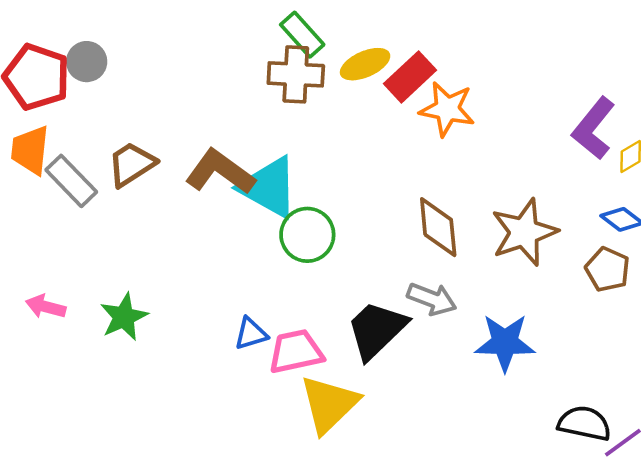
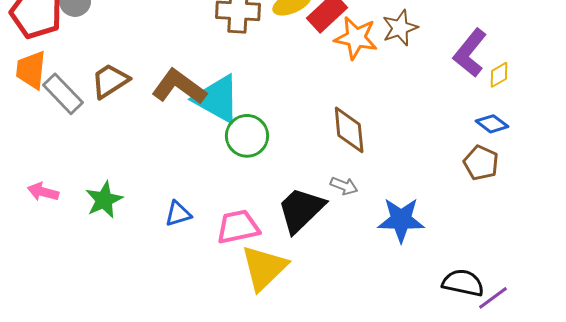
brown star: (524, 232) -> (400, 28), moved, size x0.7
gray arrow: (432, 299) -> (344, 186), size x0.7
blue triangle: (251, 334) -> (178, 214), moved

